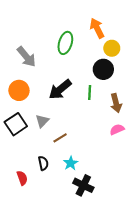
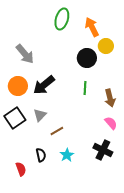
green ellipse: (65, 43) -> (62, 19), moved
black circle: (103, 69) -> (87, 58), moved
black arrow: (60, 89) -> (44, 85), moved
pink semicircle: (117, 129) -> (111, 123), turned 72
black cross: (83, 185) -> (103, 150), moved

